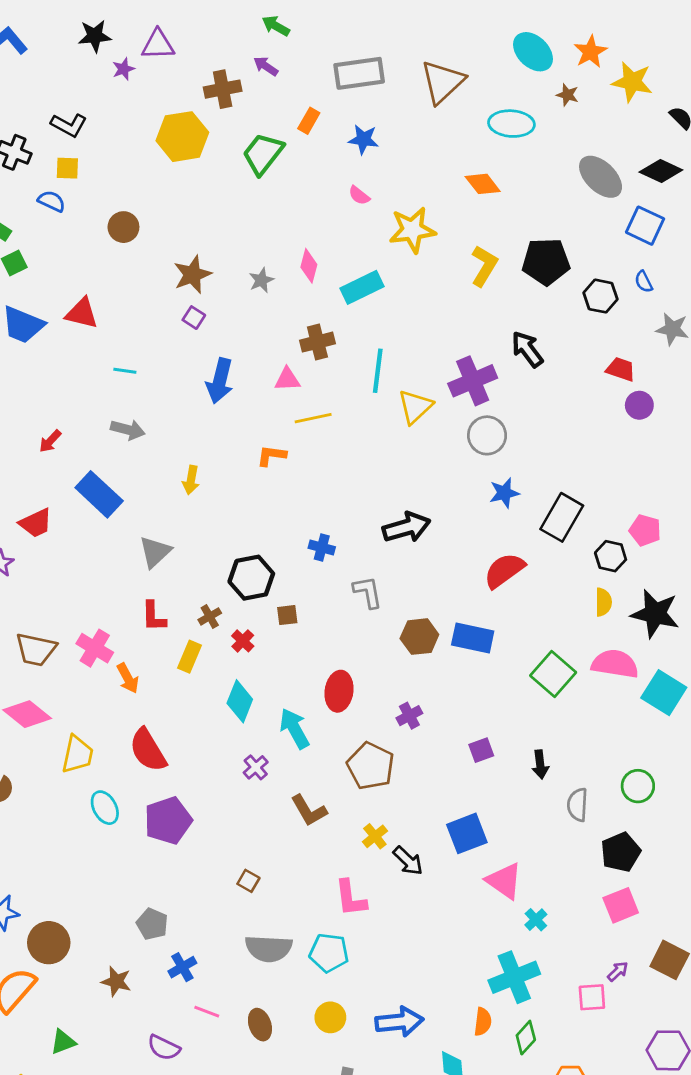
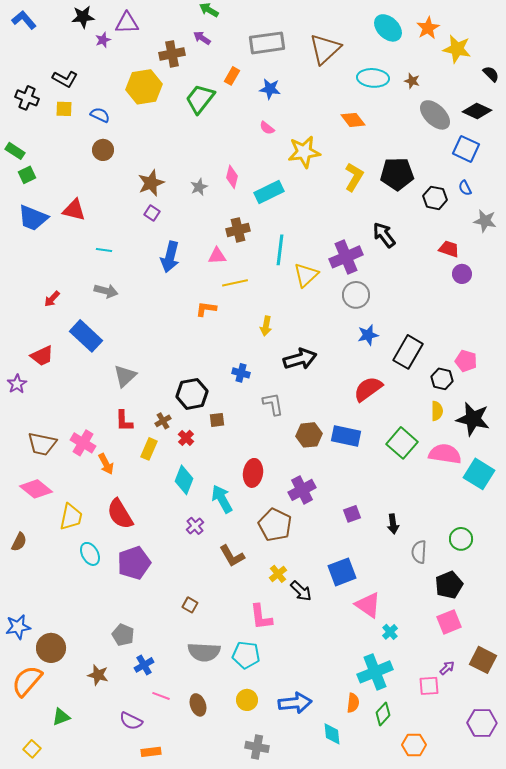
brown star: (567, 95) -> (412, 81), moved
blue semicircle: (52, 201) -> (100, 115), moved
yellow arrow: (191, 480) -> (266, 326), moved
green square: (553, 674) -> (402, 443), moved
purple cross: (409, 716) -> (302, 490), size x1.5

